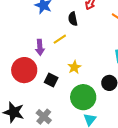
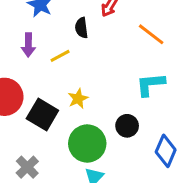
purple arrow: (40, 47) -> (28, 45), moved
black square: (51, 80) -> (42, 115), size x1.5

